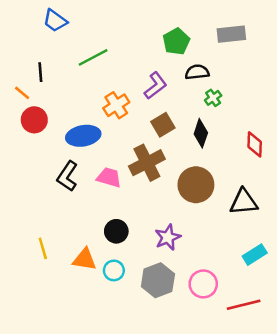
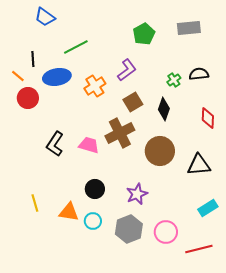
black semicircle: (197, 72) -> (199, 74), moved
blue ellipse: (83, 136) -> (57, 77), moved

